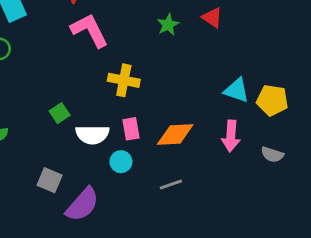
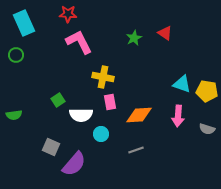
pink rectangle: (131, 129) -> (110, 102), moved

